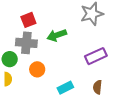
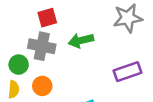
orange circle: (37, 69) -> (42, 86), moved

